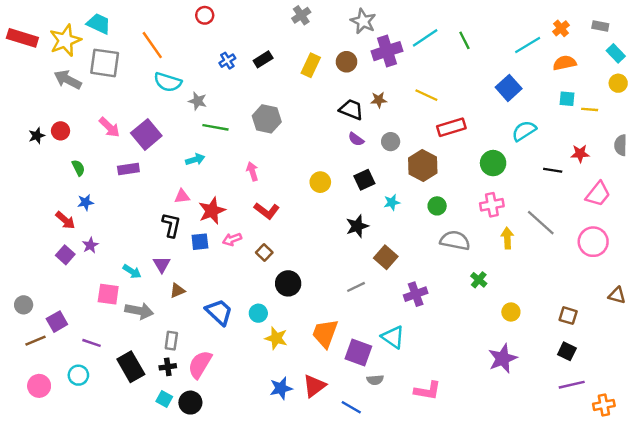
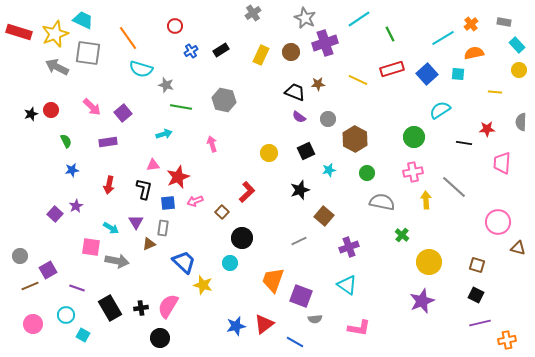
red circle: (205, 15) -> (175, 26), moved
cyan line: (425, 38) -> (359, 19), moved
cyan square: (567, 99) -> (458, 74), moved
red rectangle: (451, 127) -> (392, 69), moved
purple square: (146, 134) -> (123, 113), size x0.7
pink trapezoid: (598, 194) -> (502, 163), turned 145
red L-shape: (267, 211) -> (247, 192), moved, turned -80
red arrow: (65, 220) -> (109, 185), moved, turned 60
pink circle: (593, 242) -> (498, 222), moved
yellow circle: (511, 312) -> (429, 262), size x1.6
cyan circle: (258, 313) -> (230, 263), moved
cyan triangle: (393, 337) -> (347, 285), moved
yellow star: (276, 338) -> (203, 285), moved
gray rectangle: (171, 341) -> (163, 228), moved
cyan square: (164, 399) -> (83, 335), moved

